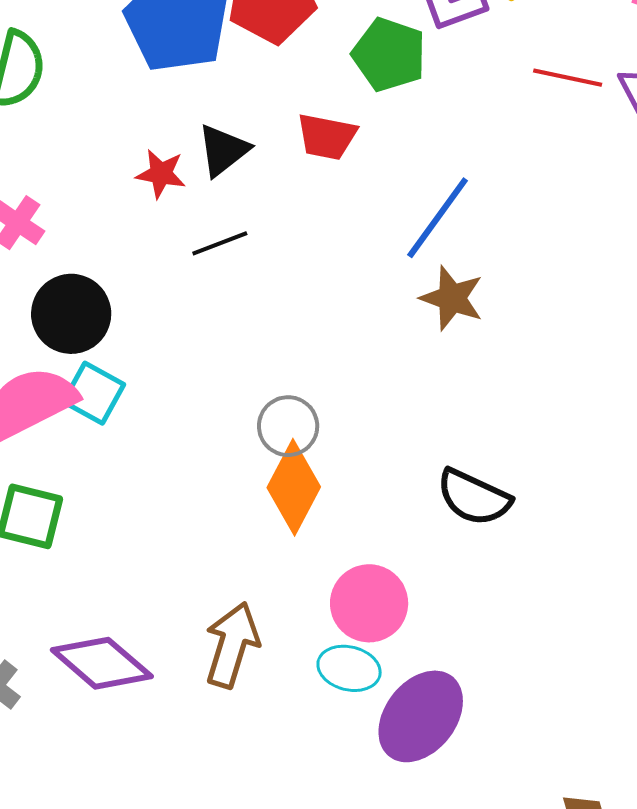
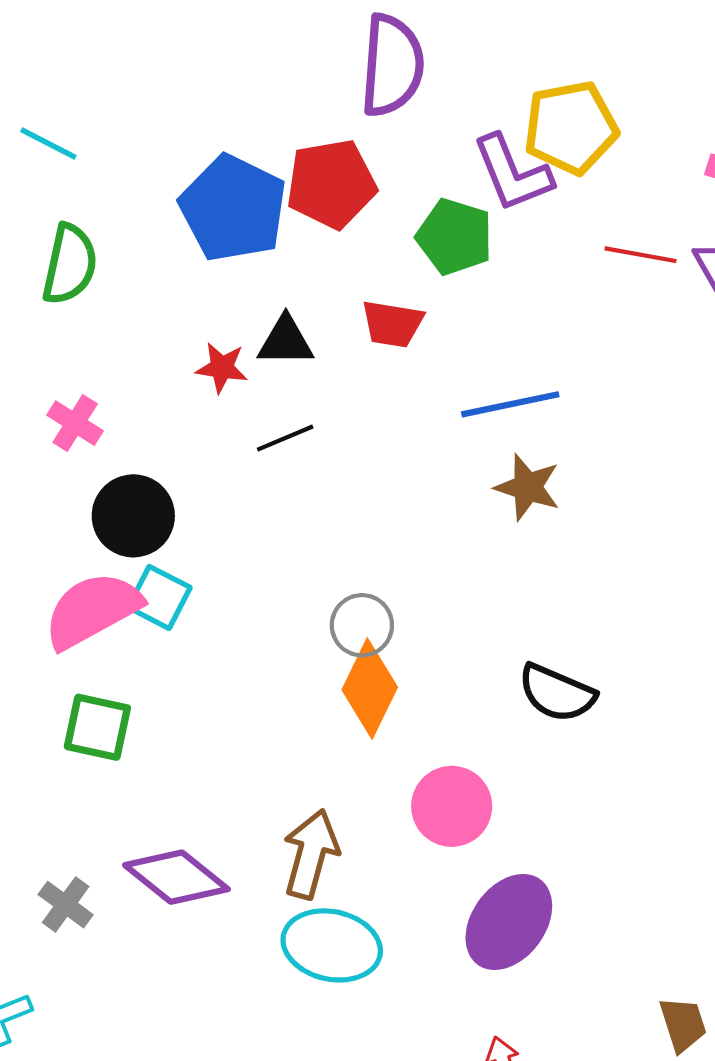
black triangle: (223, 150) -> (286, 341), turned 40
blue line: (438, 218) -> (510, 404), turned 44
cyan ellipse: (349, 668) -> (332, 945), moved, size x1.5

